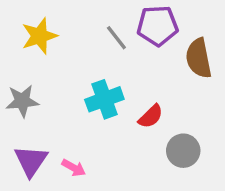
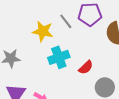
yellow star: (39, 36) -> (43, 31), moved, turned 30

